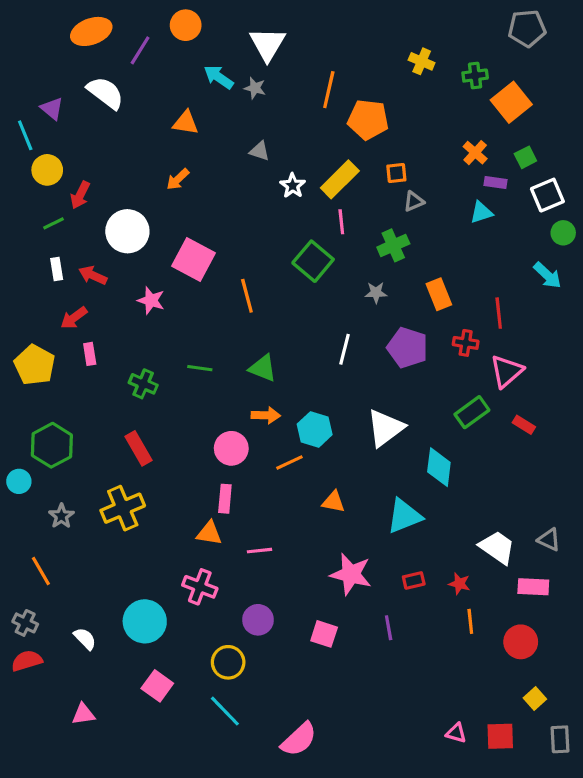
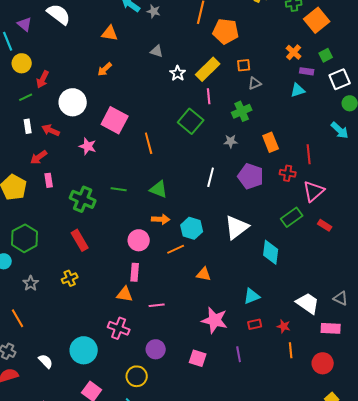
green cross: (143, 384) -> (83, 199), size x1.4
yellow cross: (123, 508) -> (70, 278), size x0.6
cyan triangle: (404, 516) -> (252, 296), moved, size x0.7

